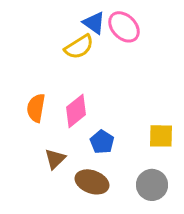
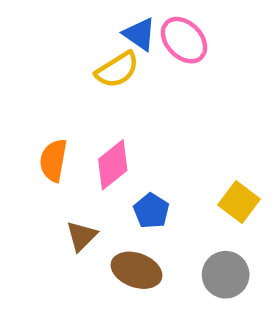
yellow square: (161, 136) -> (239, 202), turned 36

